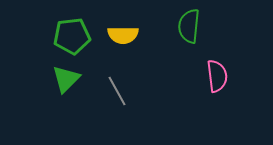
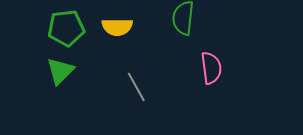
gray line: (117, 91) -> (136, 87), moved

